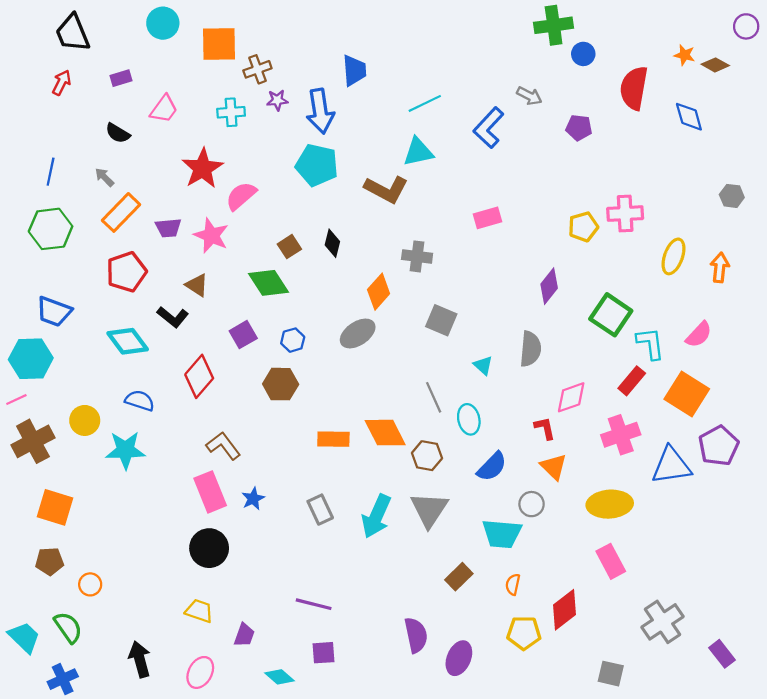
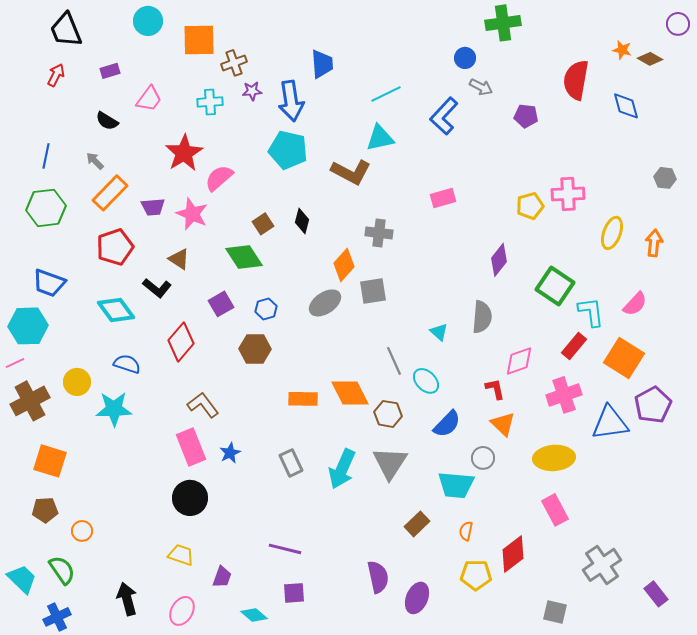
blue circle: (583, 54) -> (465, 58), moved
gray square: (441, 320) -> (373, 291), moved, turned -32
cyan ellipse: (469, 419) -> (426, 381), turned -32

